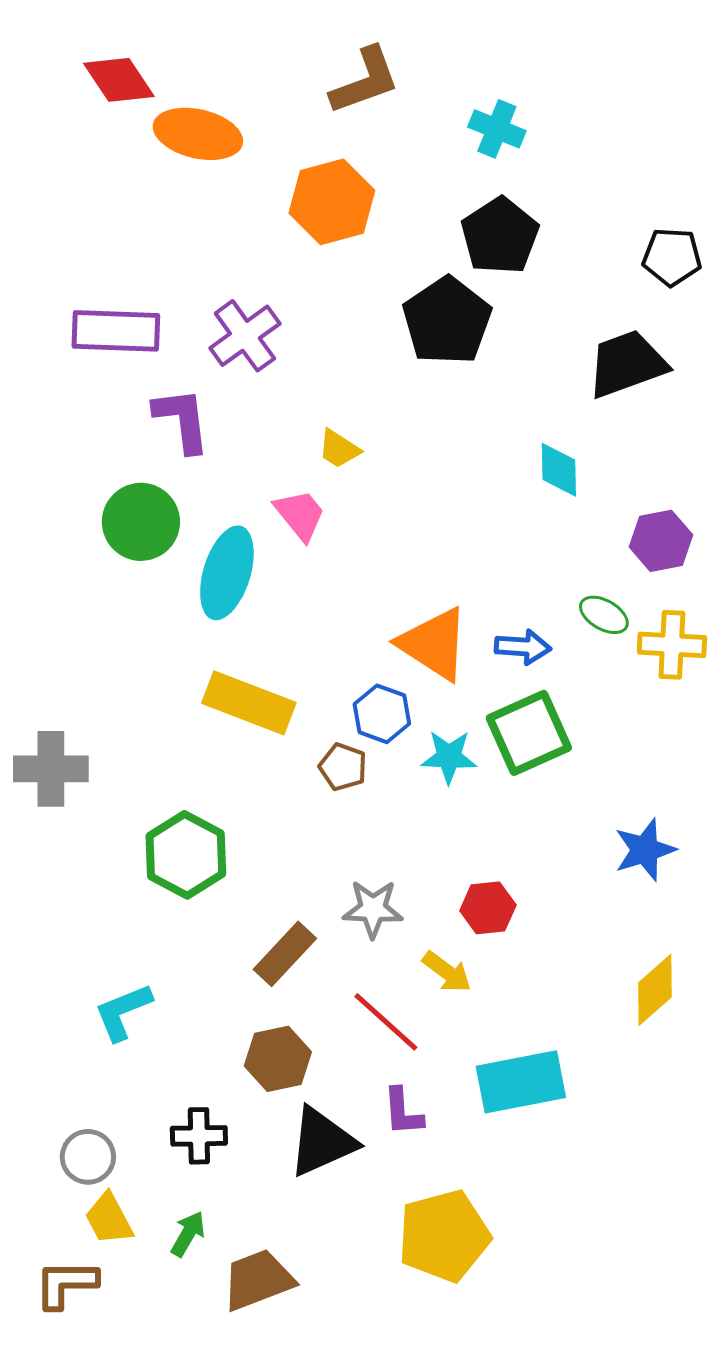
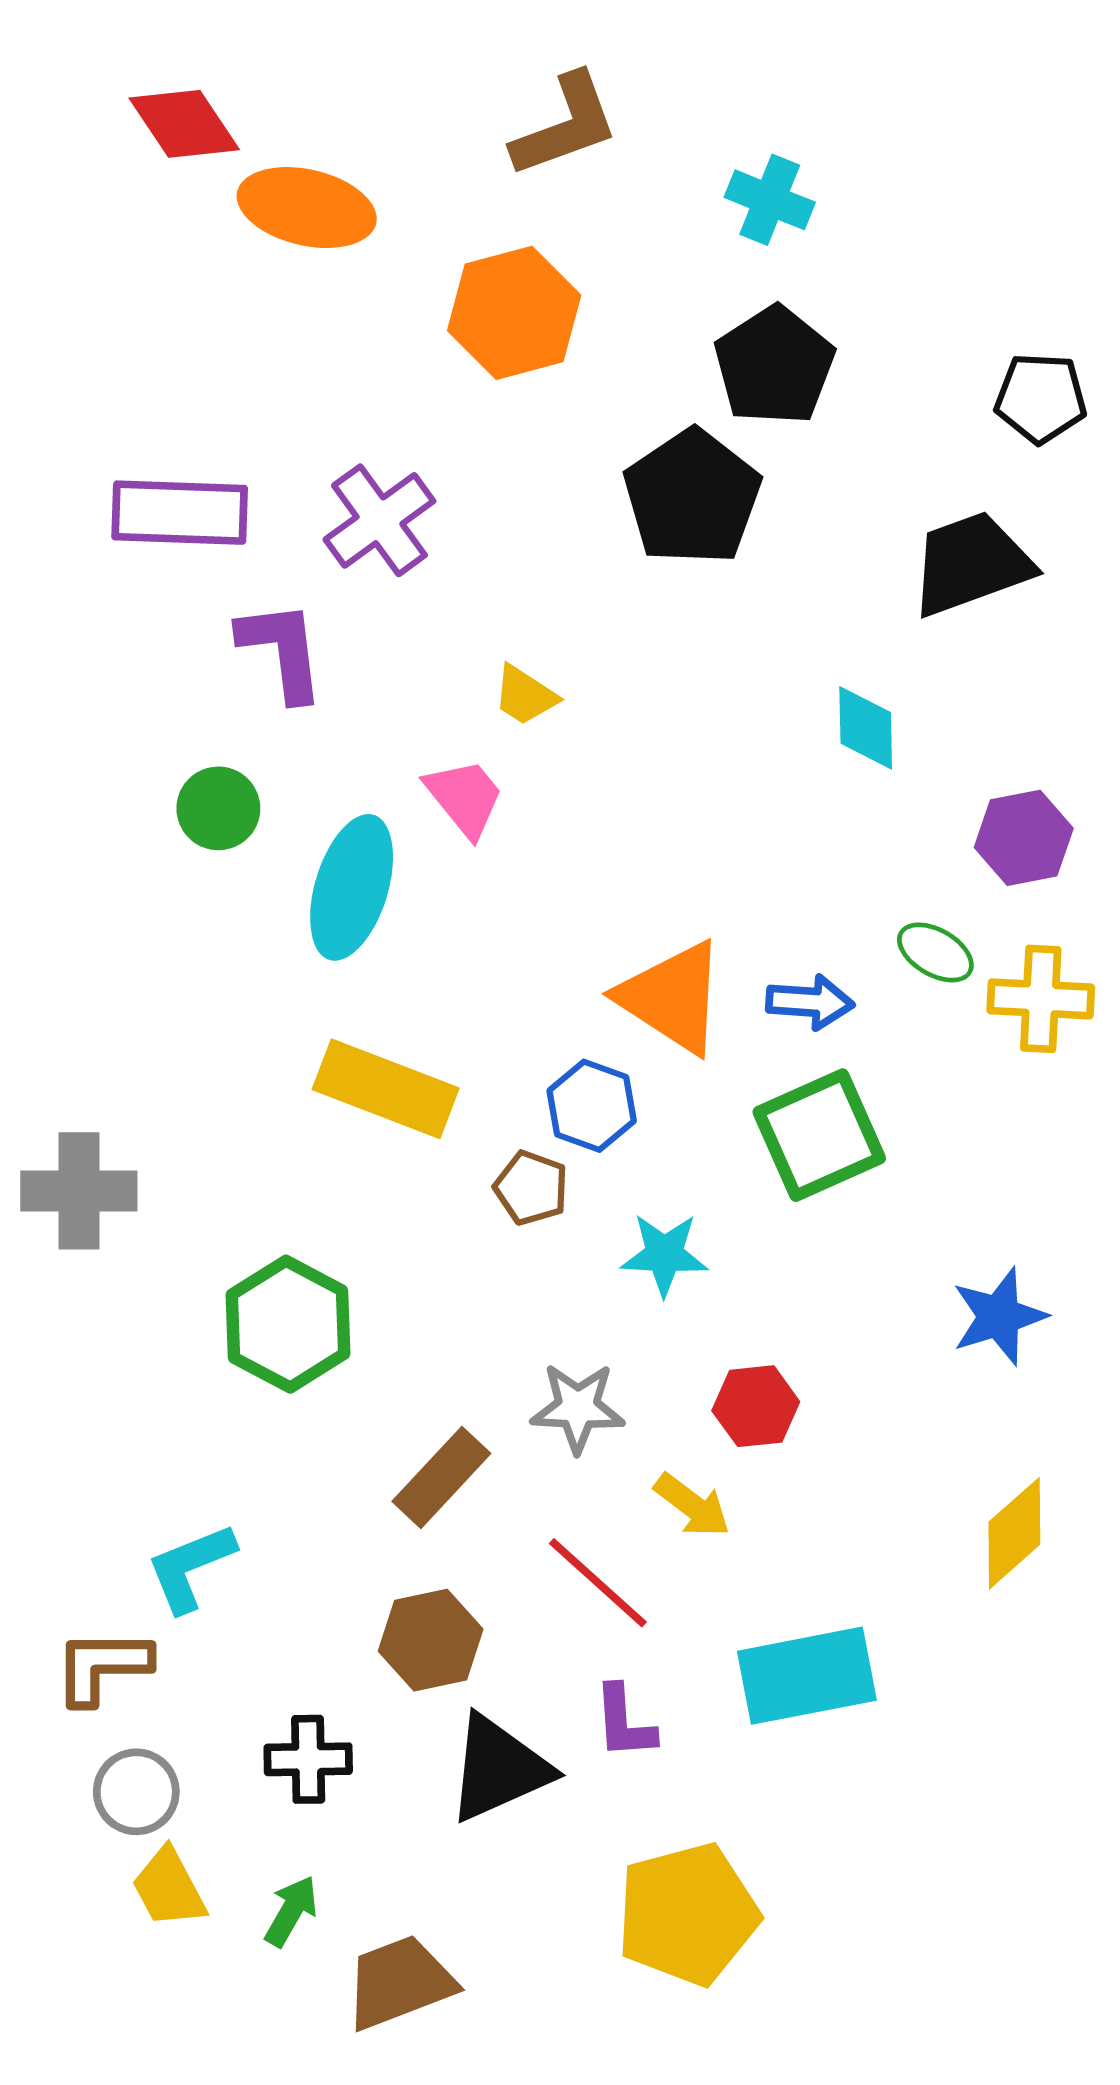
green circle: (141, 522) -> (218, 808), size x0.7
cyan star: (449, 757) -> (664, 1254), moved
brown L-shape: (66, 1284) -> (102, 1666), moved

